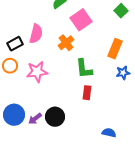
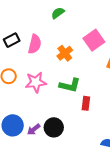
pink square: (81, 20) -> (94, 40), moved
black rectangle: (15, 44) -> (12, 40), moved
green L-shape: (84, 69) -> (70, 85), moved, turned -70

